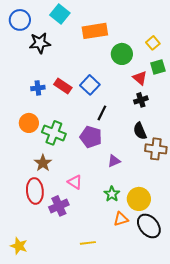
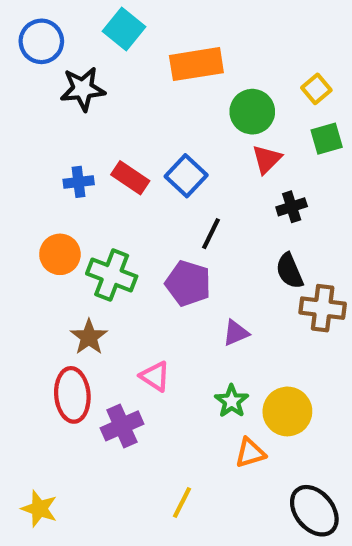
red triangle: (140, 78) -> (267, 159), moved, turned 35
black ellipse: (149, 226) -> (314, 511), moved
yellow line: (88, 243) -> (182, 502), turned -56

